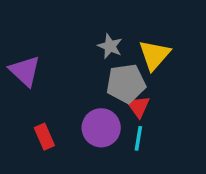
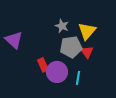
red triangle: (138, 106) -> (87, 52), moved
red rectangle: (44, 137) -> (43, 65), moved

